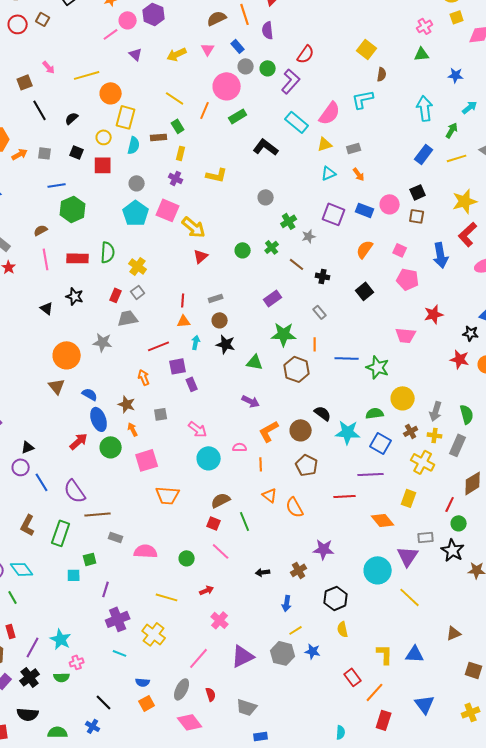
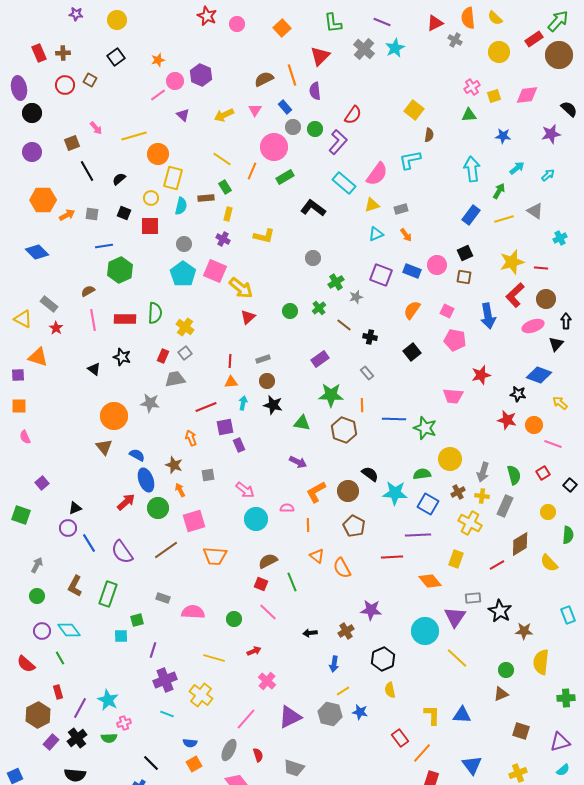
yellow square: (457, 17) -> (494, 96), moved
red line: (450, 504) -> (497, 565), turned 35
brown line: (98, 514) -> (166, 550), moved, turned -30
green circle: (459, 523) -> (506, 670), moved

